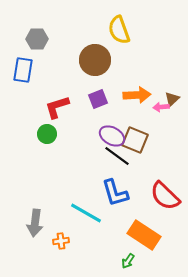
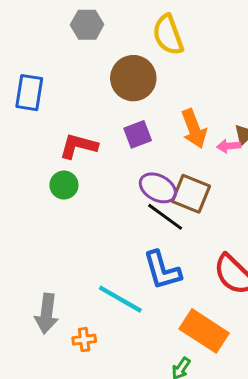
gray hexagon: (37, 39) -> (87, 25), moved
orange arrow: (137, 95) -> (194, 129), turned 72
red L-shape: (57, 107) -> (78, 146), turned 32

